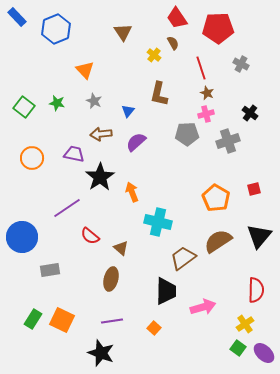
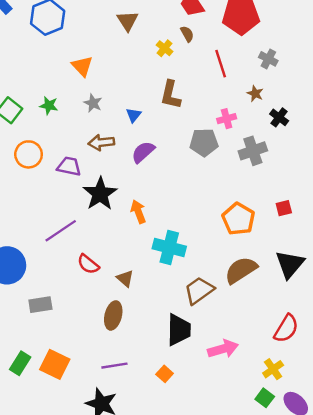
brown star: (207, 93) -> (255, 94), moved
orange circle: (32, 158) -> (29, 154), moved
red semicircle: (256, 290) -> (286, 329), turned 30

